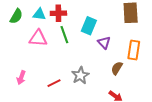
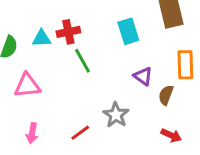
cyan rectangle: (89, 26) -> (128, 31), moved, turned -30
pink triangle: (38, 38) -> (27, 86), moved
purple triangle: (104, 43) -> (143, 76), moved

